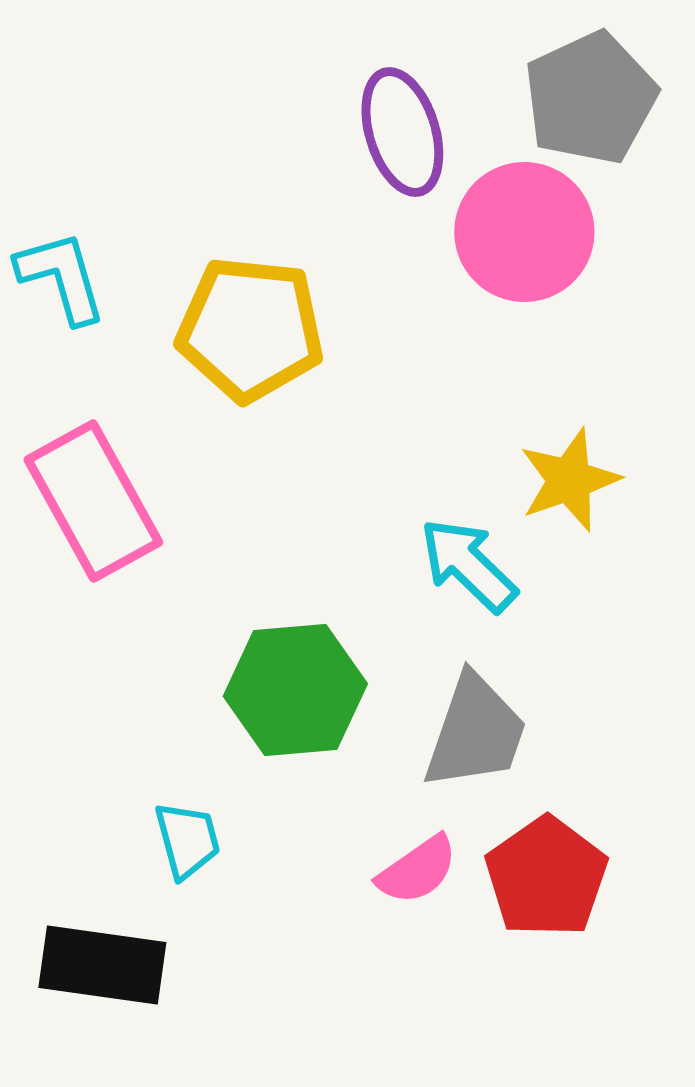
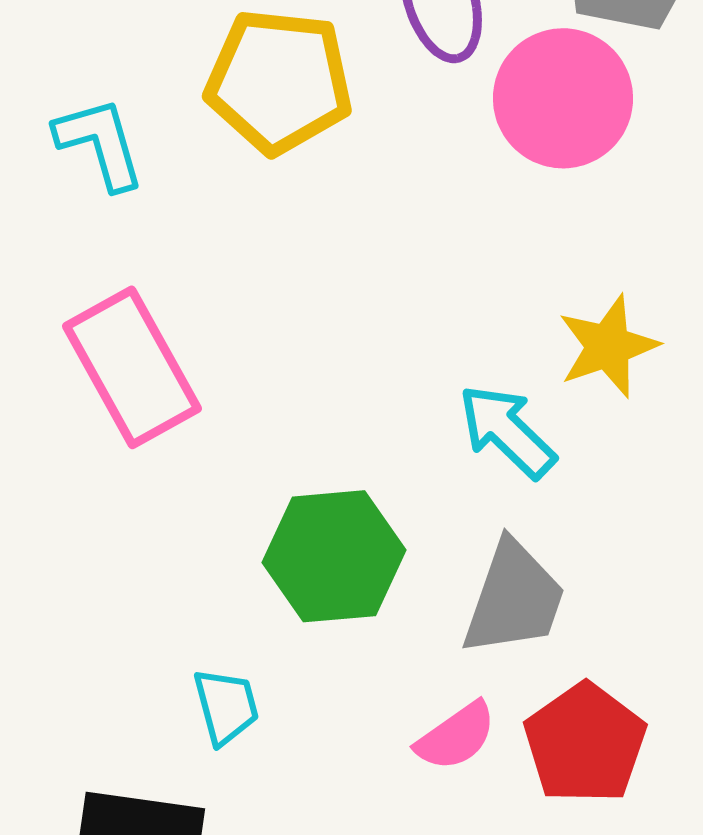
yellow pentagon: (250, 329) -> (279, 81), moved

